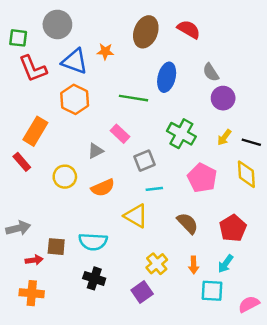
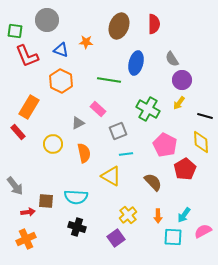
red semicircle: (189, 29) -> (154, 24), turned 60
blue triangle: (75, 61) -> (61, 50), size x0.7
yellow arrow: (224, 137) -> (179, 103), moved
orange semicircle: (103, 188) -> (84, 153), turned -78
gray arrow: (18, 228) -> (15, 186), turned 66
red pentagon: (233, 228) -> (185, 169), moved
orange cross: (32, 293) -> (26, 239), turned -30
pink semicircle: (249, 304) -> (203, 231), moved

